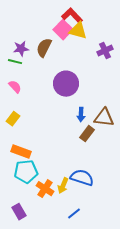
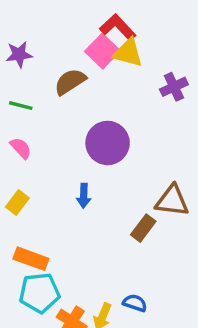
brown semicircle: (44, 48) -> (70, 82), turned 30
purple star: (21, 49) -> (19, 54), moved
blue arrow: (81, 115) -> (84, 196), moved
blue semicircle: (82, 178) -> (135, 303), size x0.6

